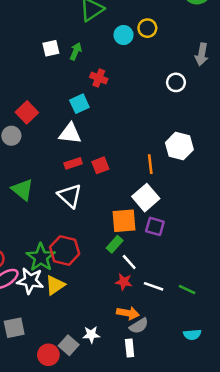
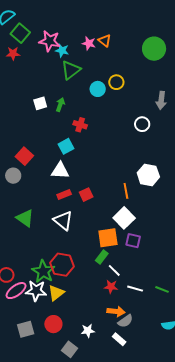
gray square: (69, 345) -> (70, 349), moved
white rectangle: (130, 348) -> (119, 339), turned -40
red circle: (48, 355) -> (53, 324), moved

